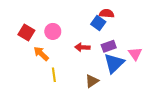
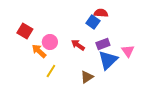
pink circle: (53, 31) -> (50, 42), moved
red arrow: (82, 47) -> (78, 45), turned 32
yellow line: (54, 75) -> (51, 71), turned 40

